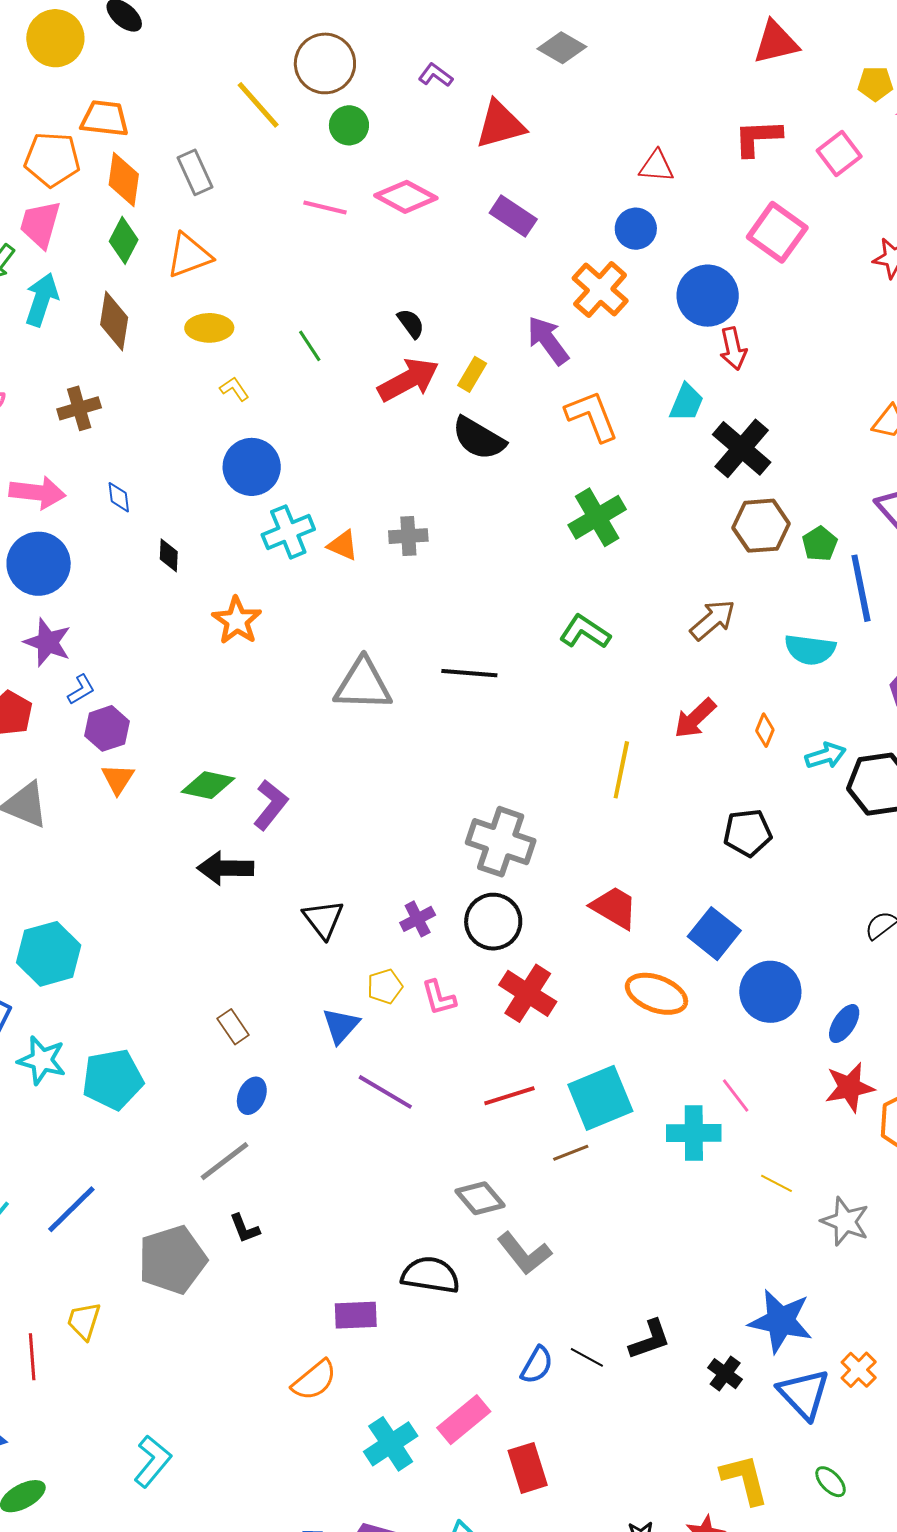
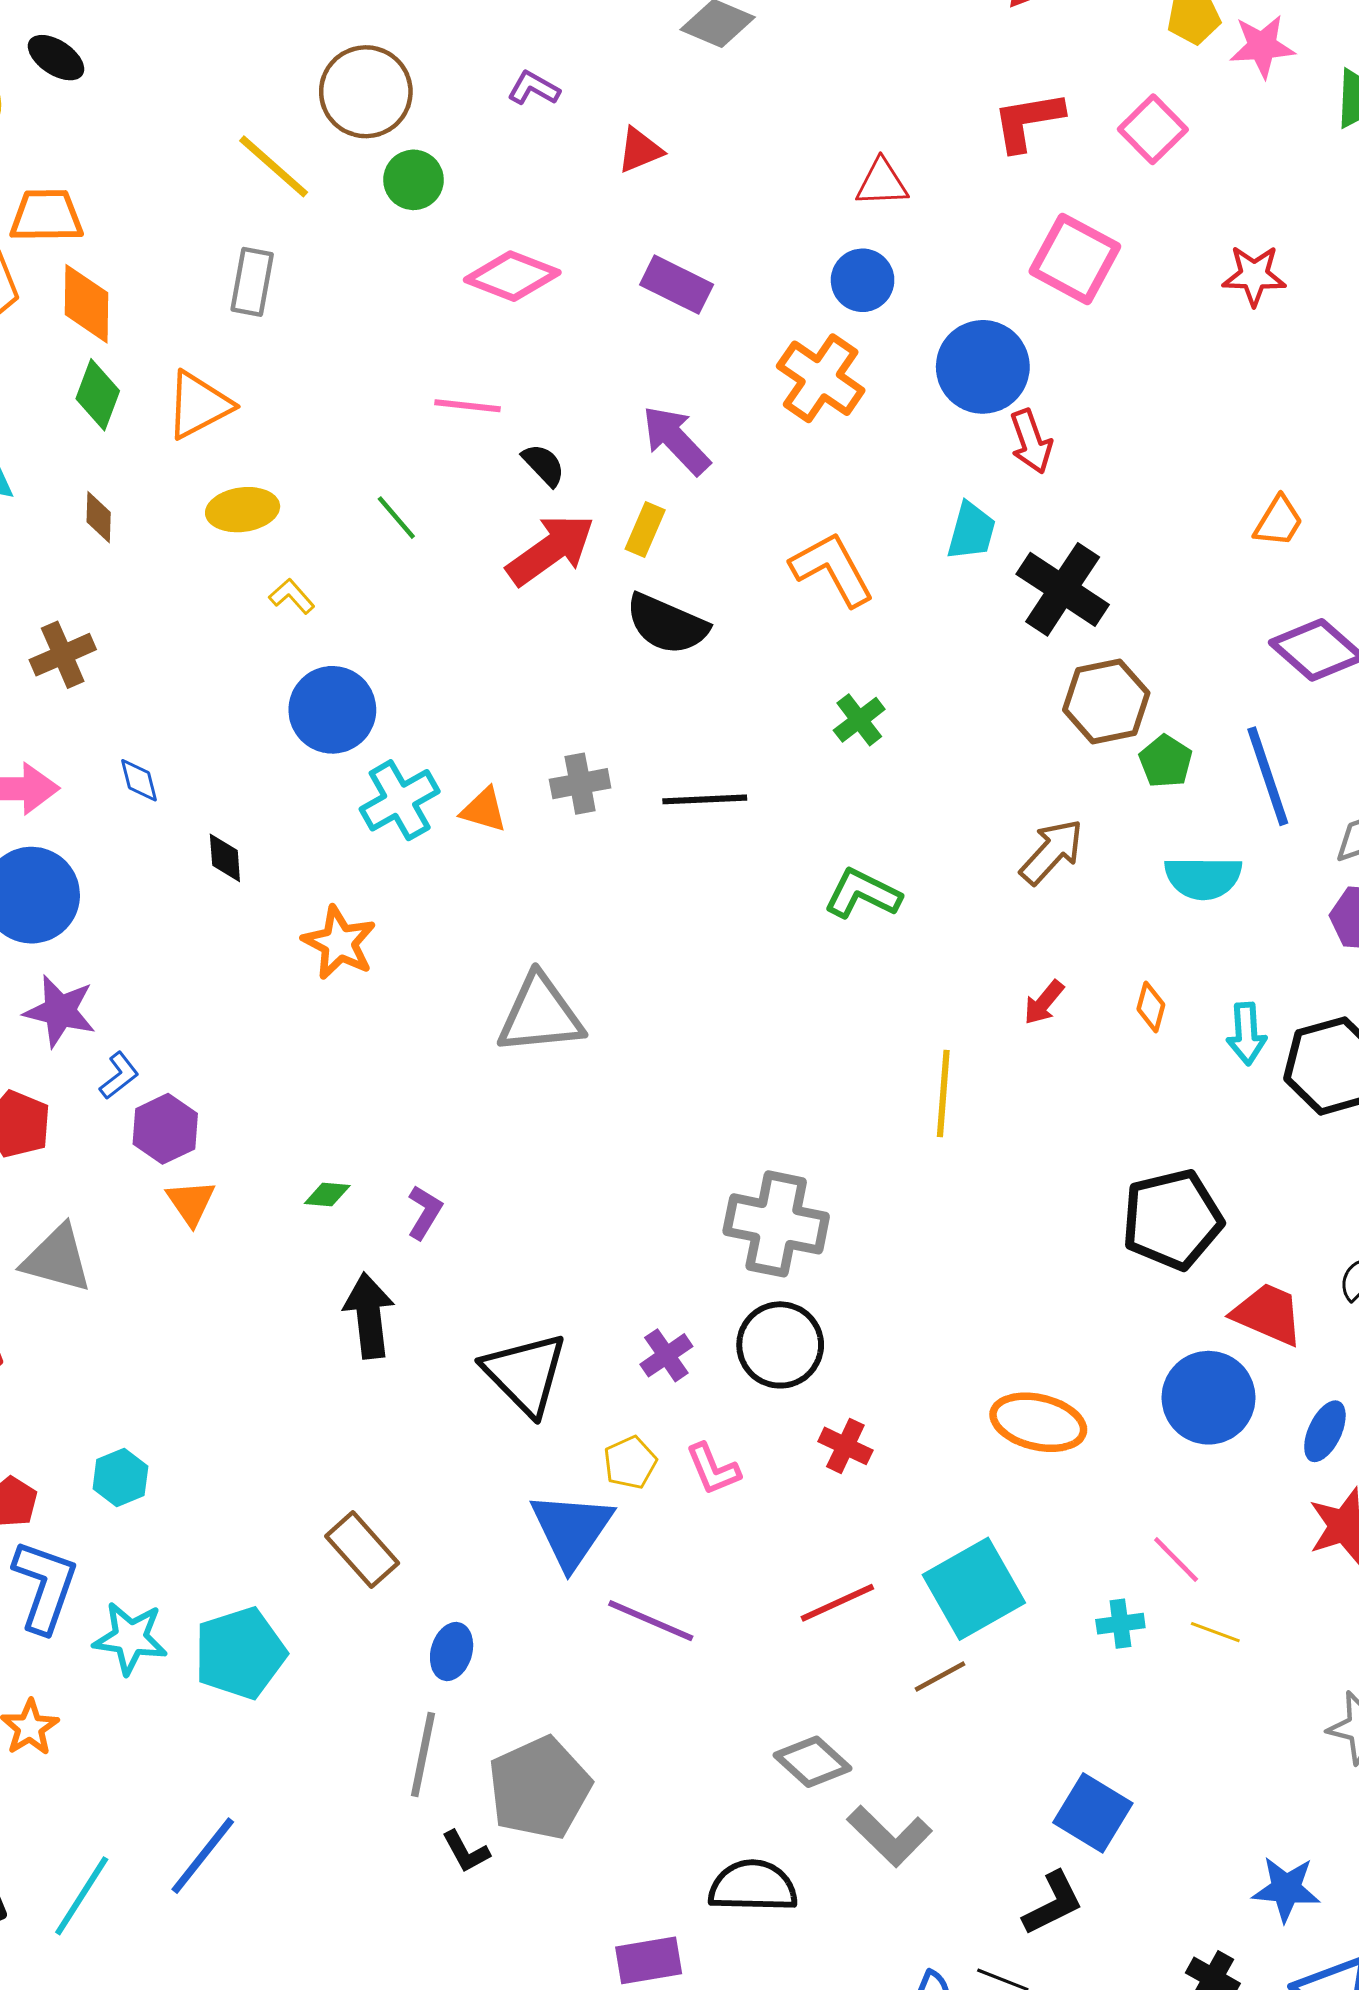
red triangle: (500, 125) -> (640, 150), size x0.6
gray rectangle: (195, 172) -> (252, 282), moved, turned 42
pink line: (325, 208) -> (467, 406), moved
brown diamond: (114, 321) -> (99, 517), size x0.6
purple arrow: (548, 341) -> (676, 440), moved
green cross: (597, 517) -> (859, 720), size x0.6
green pentagon: (820, 544) -> (1166, 761), moved
black line: (469, 673) -> (705, 799), moved
red arrow: (695, 718) -> (1044, 1002), size x0.7
cyan arrow: (826, 756) -> (1246, 1034), turned 111
green diamond: (208, 785) -> (327, 1195), size x0.6
purple L-shape: (271, 805) -> (425, 1212), size x0.7
black pentagon: (748, 833) -> (1172, 1219), moved, size x1.4
black arrow: (225, 868) -> (369, 1316), turned 90
red trapezoid: (614, 908) -> (1268, 1314), moved
black triangle: (323, 919) -> (525, 1374), size x1.4
blue square: (714, 934) -> (1093, 1813), moved
cyan hexagon: (49, 954) -> (120, 1477), size x0.6
red cross: (528, 993) -> (845, 1446), size x0.6
blue triangle: (341, 1026) -> (571, 1530), size x1.5
brown rectangle: (233, 1027) -> (362, 1550), moved, size x1.4
cyan cross: (694, 1133) -> (1120, 1624), size x0.6
gray line: (225, 1161) -> (423, 1755), turned -34
yellow line: (777, 1183) -> (1215, 1632), moved
gray pentagon: (172, 1260) -> (539, 1788), moved
blue star: (781, 1321) -> (1286, 1889), size x0.7
black L-shape: (650, 1340) -> (1053, 1903), moved

